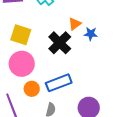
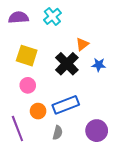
blue star: (91, 34) -> (99, 65), moved
pink circle: (22, 64) -> (28, 85), size x0.6

